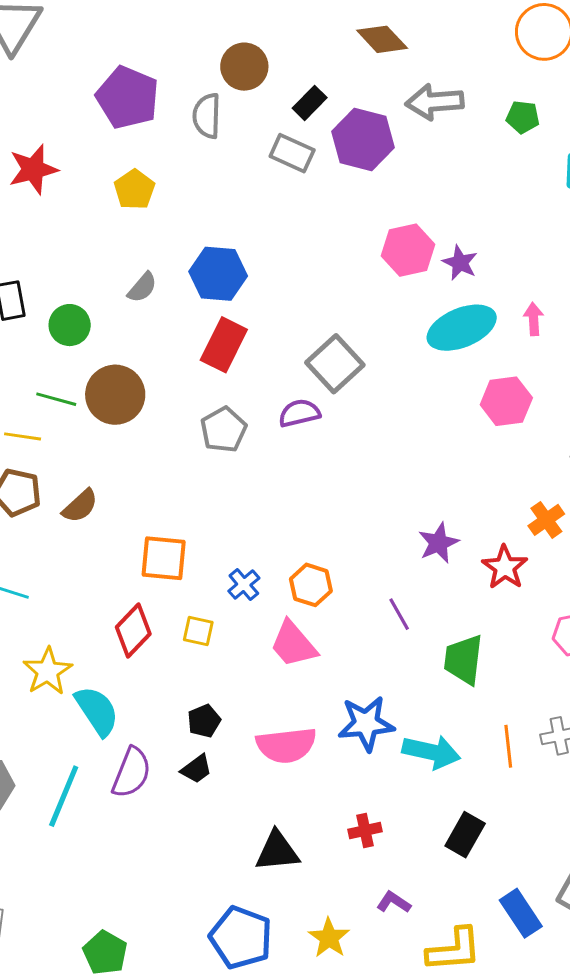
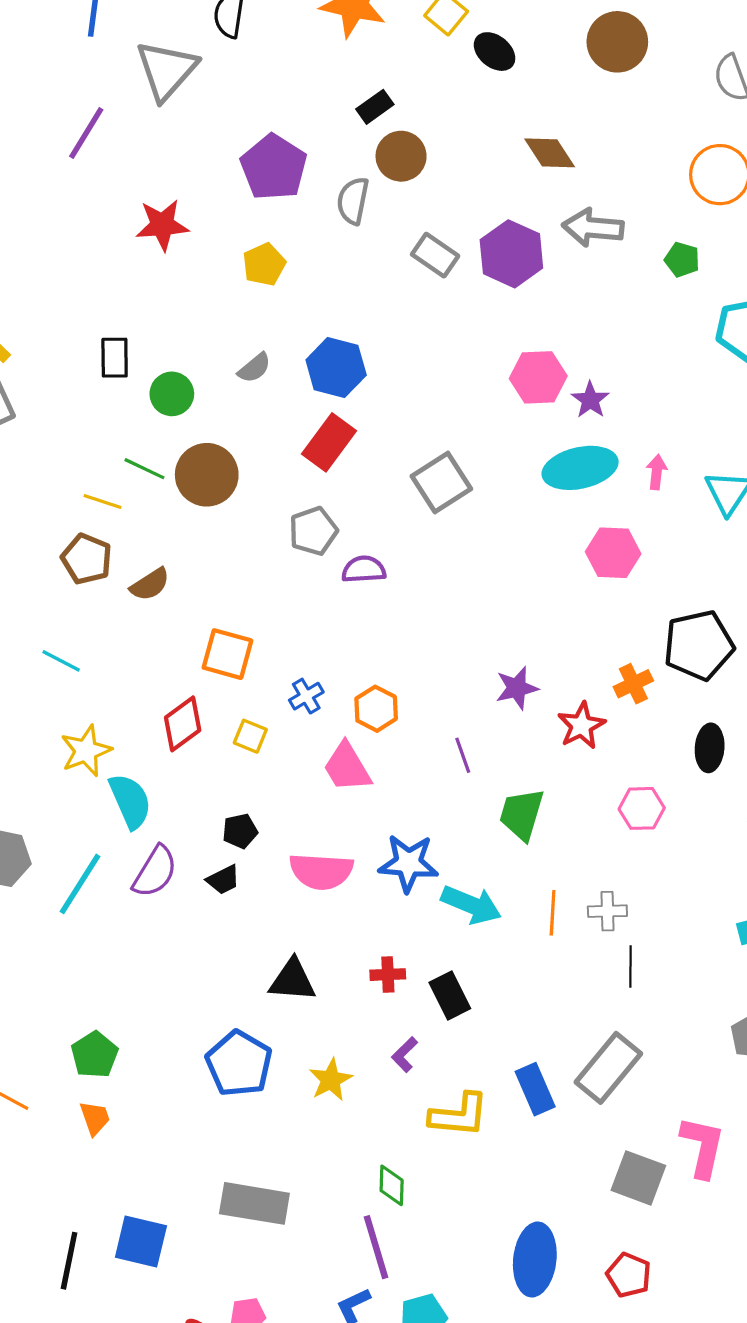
black rectangle: (310, 103) -> (375, 107), moved
purple semicircle: (299, 413) -> (364, 569), moved
black rectangle: (465, 835) -> (450, 996), moved, turned -66
purple L-shape: (394, 902) -> (405, 1055), turned -88

